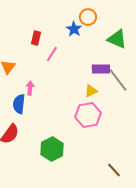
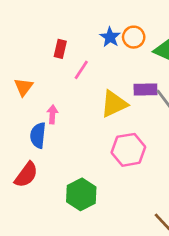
orange circle: (88, 17) -> (134, 37), moved
yellow triangle: (91, 91) -> (114, 104), moved, size x1.6

